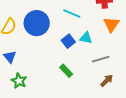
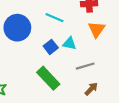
green rectangle: (66, 71) -> (48, 78), size x1.6

